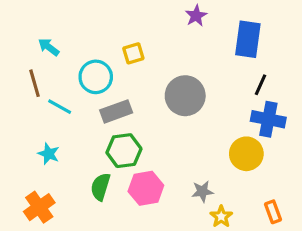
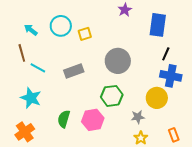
cyan circle: (96, 77) -> (61, 26), moved
green hexagon: (124, 151) -> (112, 96), moved
cyan star: (49, 154) -> (31, 98), size x1.5
gray star: (202, 191) -> (138, 117), moved

